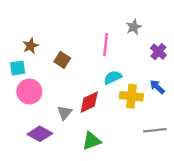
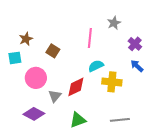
blue arrow: (157, 87) -> (137, 66), moved
pink circle: (29, 92) -> (36, 78), moved
gray line: (155, 130) -> (120, 120), moved

